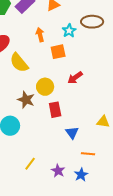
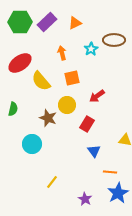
orange square: (58, 52) -> (72, 78), moved
red rectangle: (55, 110) -> (87, 124), moved, turned 42
purple star: (58, 171) -> (85, 199), moved
blue star: (81, 175) -> (118, 193), moved, size x1.5

